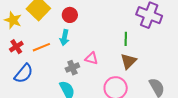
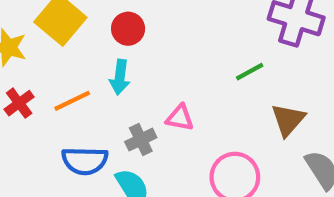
green line: (126, 39) -> (250, 72), turned 64
brown triangle: (128, 61) -> (288, 120), moved
blue semicircle: (24, 74) -> (85, 161), moved, turned 55

